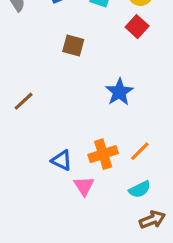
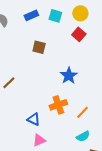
orange cross: (103, 154) -> (58, 105), moved
pink triangle: (84, 186) -> (39, 140), moved, turned 40

